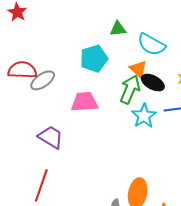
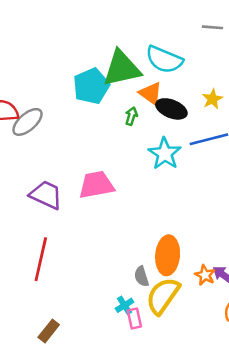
green triangle: (118, 29) -> (122, 68), moved, size x1.8
green arrow: (130, 89) -> (131, 116), moved, size x0.5
pink trapezoid: (84, 102) -> (96, 185), moved

